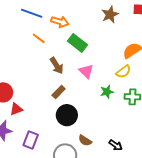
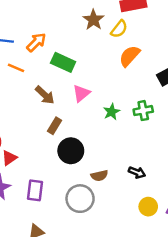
orange arrow: (60, 22) -> (36, 42), turned -48
pink triangle: (86, 71) -> (81, 93), turned 49
yellow semicircle: (123, 72) -> (119, 29), moved
brown semicircle: (85, 140) -> (99, 176), turned -32

